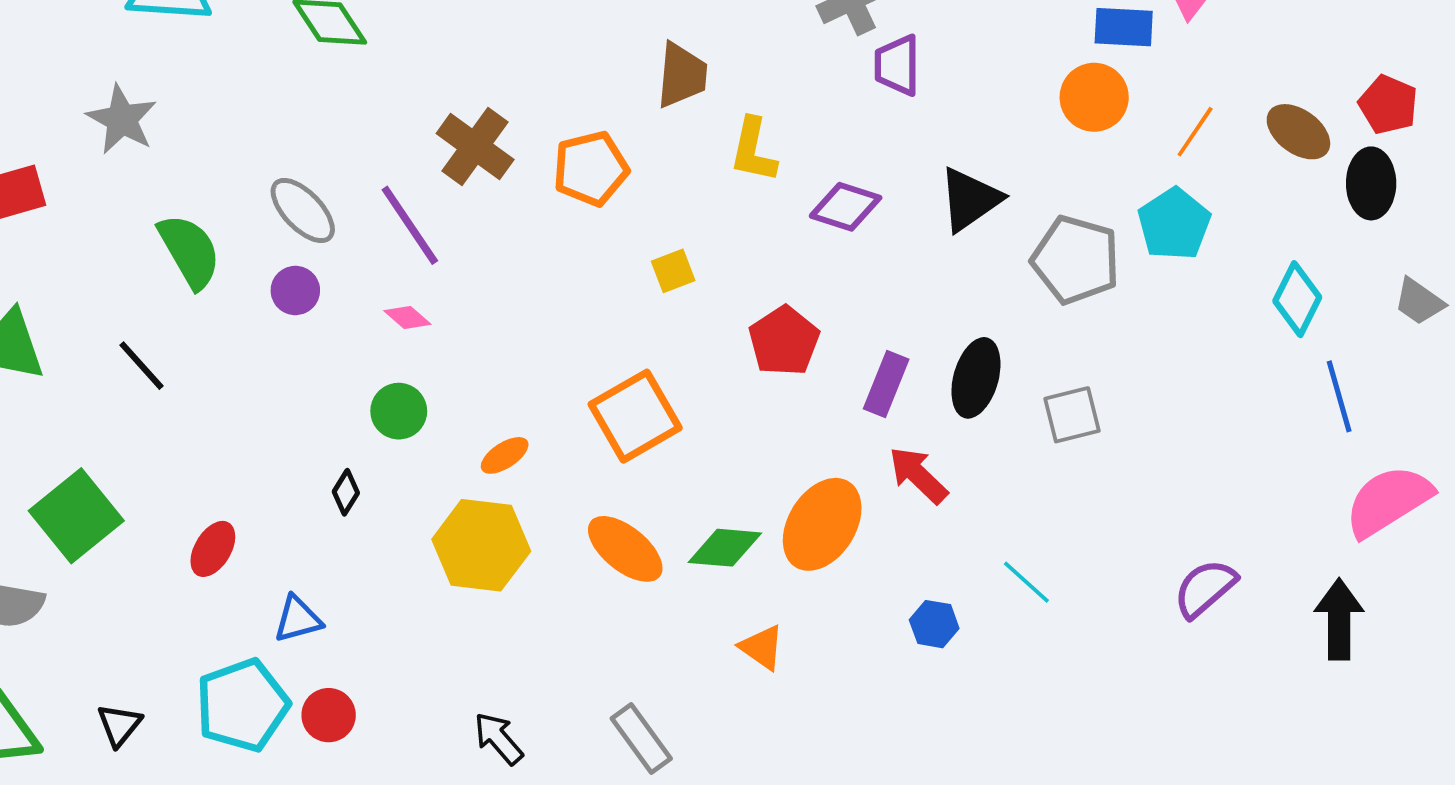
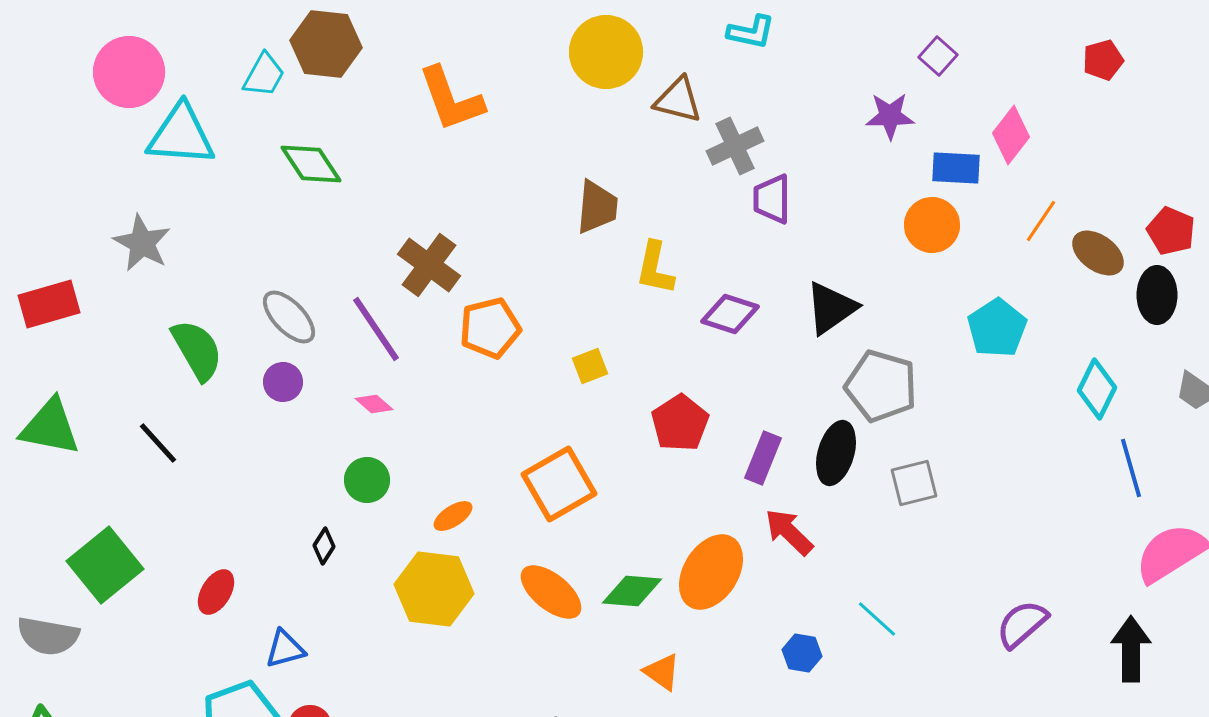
orange line: (1195, 132) -> (1041, 221), moved
orange pentagon: (591, 169) -> (490, 328), moved
gray pentagon: (1076, 260) -> (881, 386), moved

